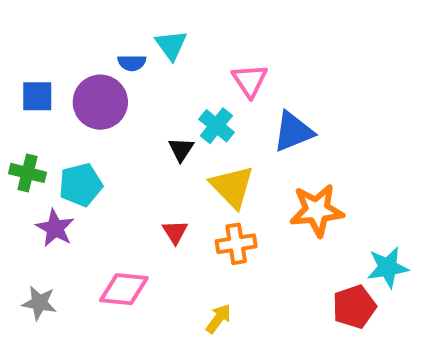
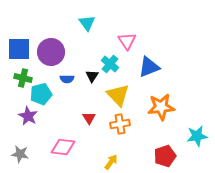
blue semicircle: (132, 63) -> (67, 79), moved
blue square: (37, 96) -> (19, 49), size x1.4
green cross: (27, 173) -> (23, 78), moved
red pentagon: (354, 307) -> (165, 156), moved

